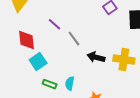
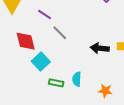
purple line: (55, 24) -> (45, 15), moved
gray line: (74, 39) -> (60, 33), moved

